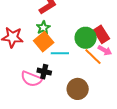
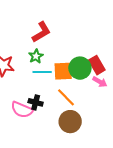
orange square: (44, 42) -> (63, 71), moved, turned 36
cyan line: (60, 53) -> (42, 72), moved
orange line: (93, 57) -> (66, 97), moved

